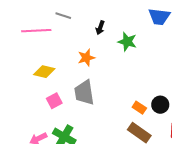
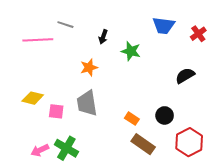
yellow diamond: (44, 72) -> (33, 98), moved
pink square: (54, 101) -> (56, 111), turned 35
orange rectangle: (139, 108) -> (132, 119), moved

